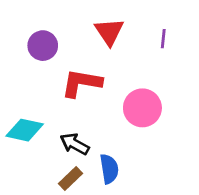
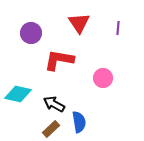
pink circle: (142, 108) -> (103, 78), size x0.7

